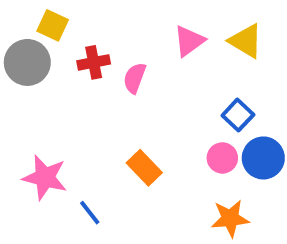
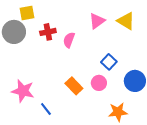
yellow square: (53, 25) -> (27, 13), turned -35
blue square: (238, 115) -> (109, 62), moved
pink circle: (222, 158) -> (99, 83), moved

